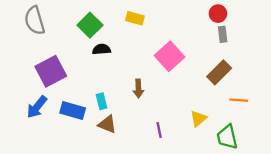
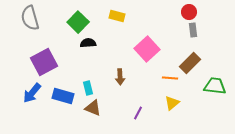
orange line: (239, 100) -> (170, 78), moved
purple line: (159, 130) -> (138, 113), turned 40
green trapezoid: (227, 137) -> (215, 86), moved, turned 110

